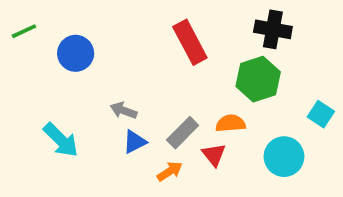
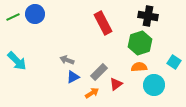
blue circle: (76, 53) -> (35, 14), moved
orange semicircle: (231, 123) -> (139, 67), moved
cyan arrow: (61, 140) -> (17, 61), moved
red triangle: (214, 155) -> (116, 84), turned 32

